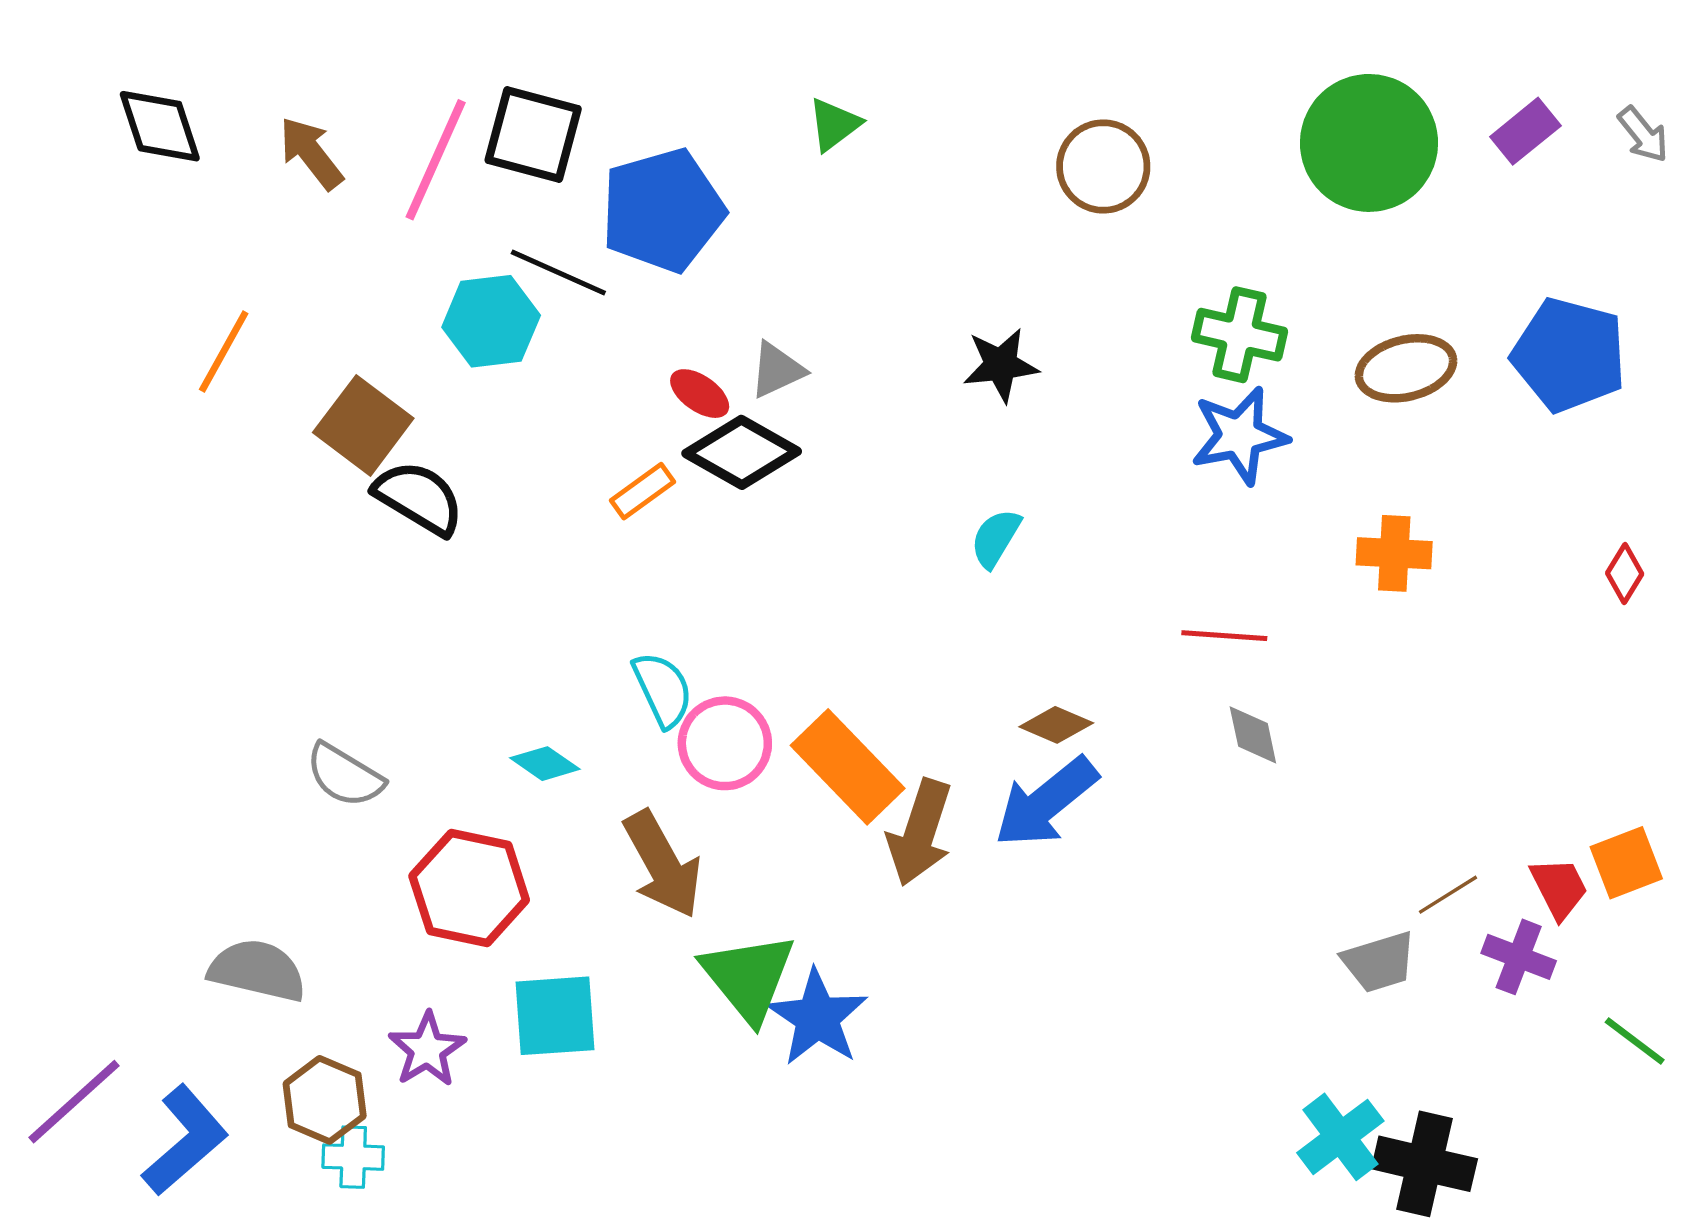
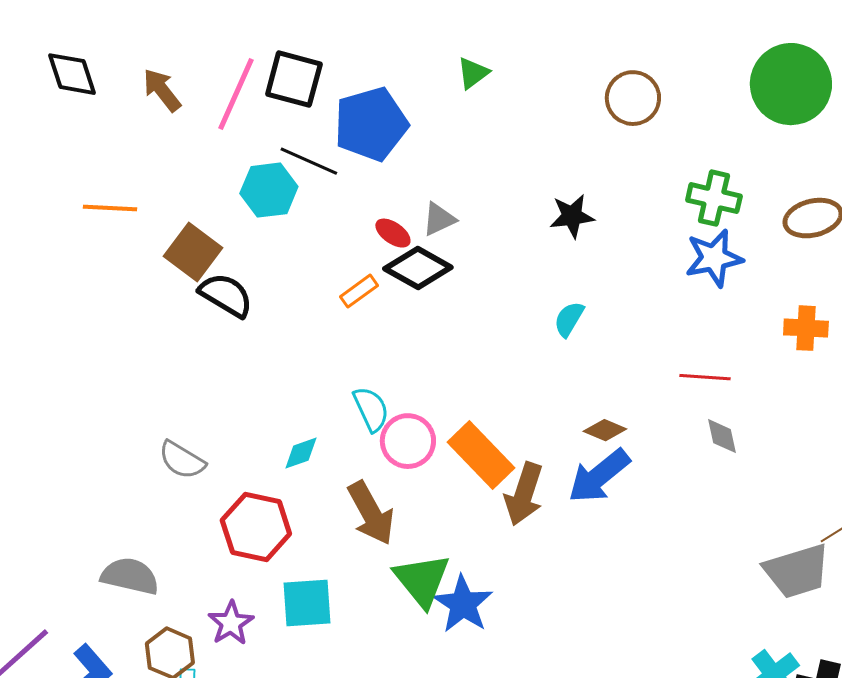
orange line: (224, 351) -> (110, 208), turned 64
cyan diamond: (545, 764) -> (301, 453), turned -54
gray trapezoid: (1379, 962) -> (797, 571), size x1.5

